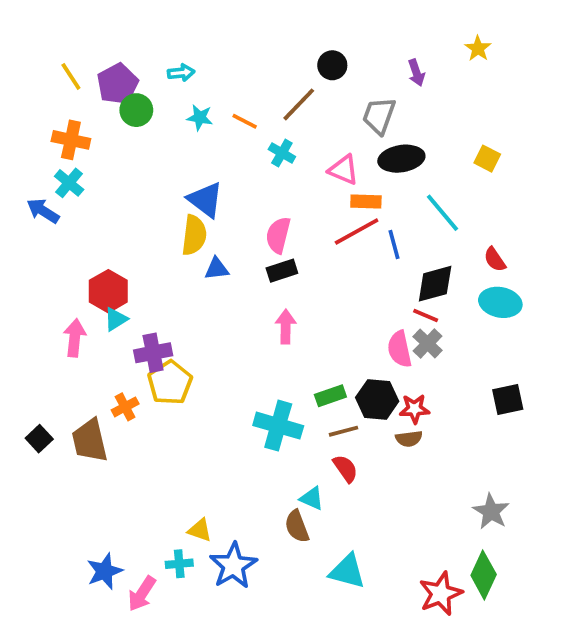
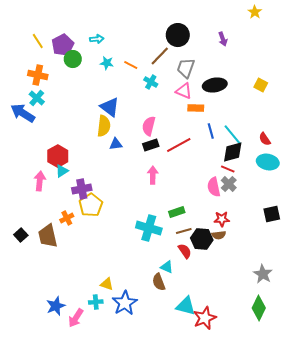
yellow star: (478, 48) -> (255, 12), moved
black circle: (332, 65) -> (178, 35), size x1.5
gray trapezoid: (379, 116) -> (186, 68), moved
blue arrow: (43, 211) -> (23, 113), size x1.4
cyan line: (442, 213) -> (233, 135), moved
red line: (357, 231) -> (179, 145), moved
black hexagon: (377, 399) -> (202, 239), moved
red star: (441, 594) -> (205, 318), moved

